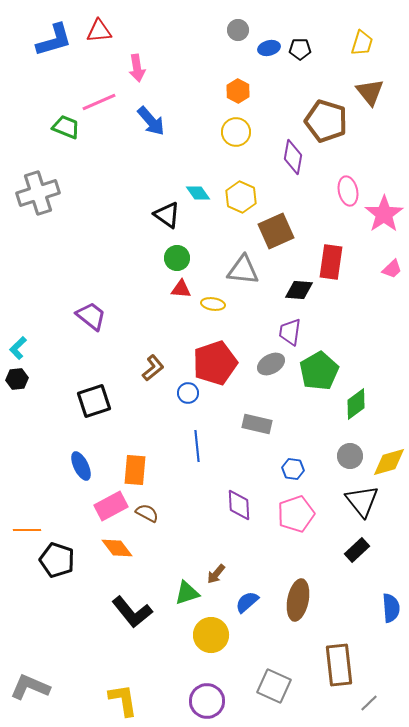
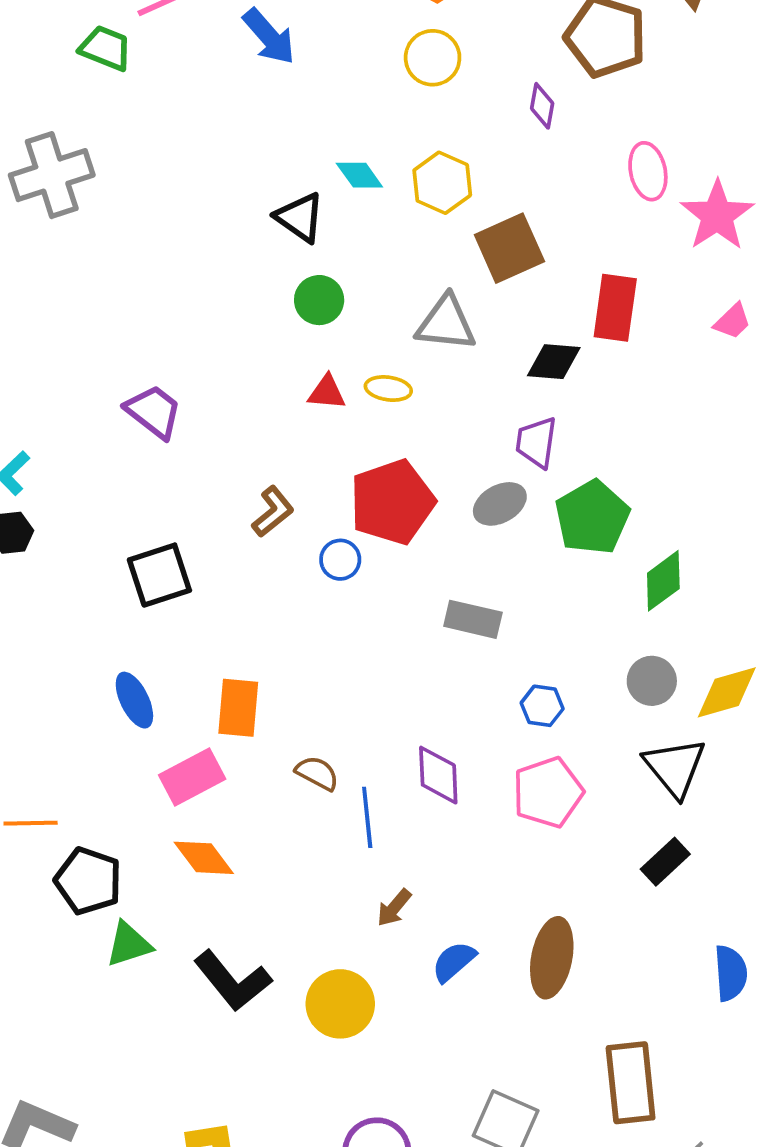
purple diamond: (293, 157) -> (542, 106), size x0.7
red triangle: (181, 289) -> (327, 392), moved
blue line: (197, 446) -> (367, 817), moved
brown semicircle: (147, 513) -> (317, 773), moved
green triangle: (187, 593) -> (129, 944), moved
yellow circle: (211, 635) -> (340, 1004), moved

